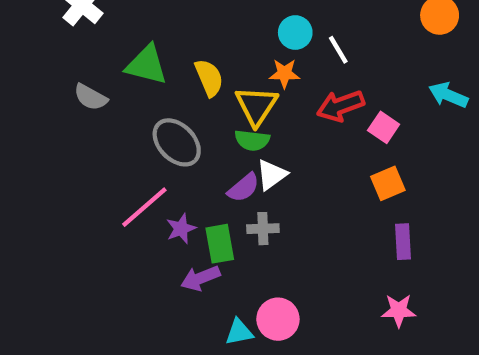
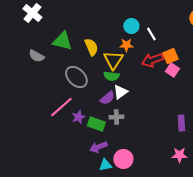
orange square: (388, 183) -> (170, 56), moved
green rectangle: (220, 244) -> (96, 124), turned -60
purple arrow: (200, 278) -> (98, 147), moved

